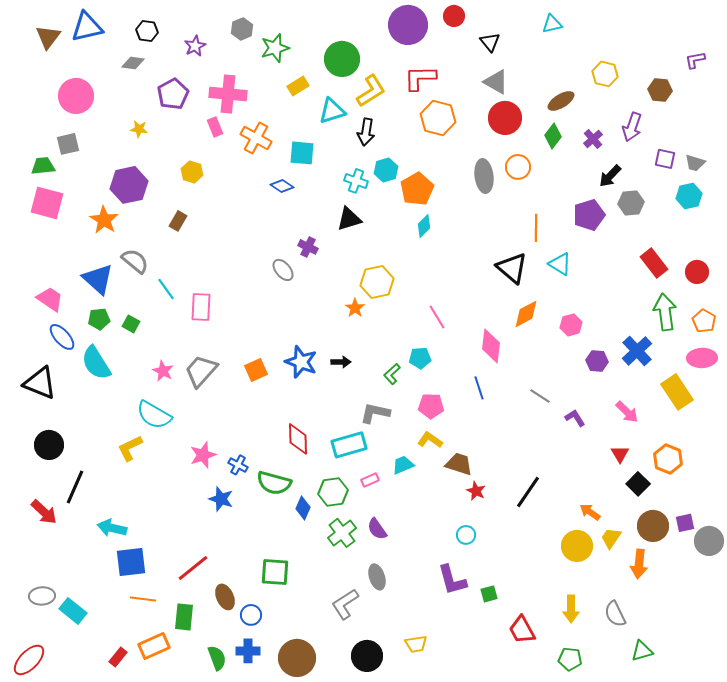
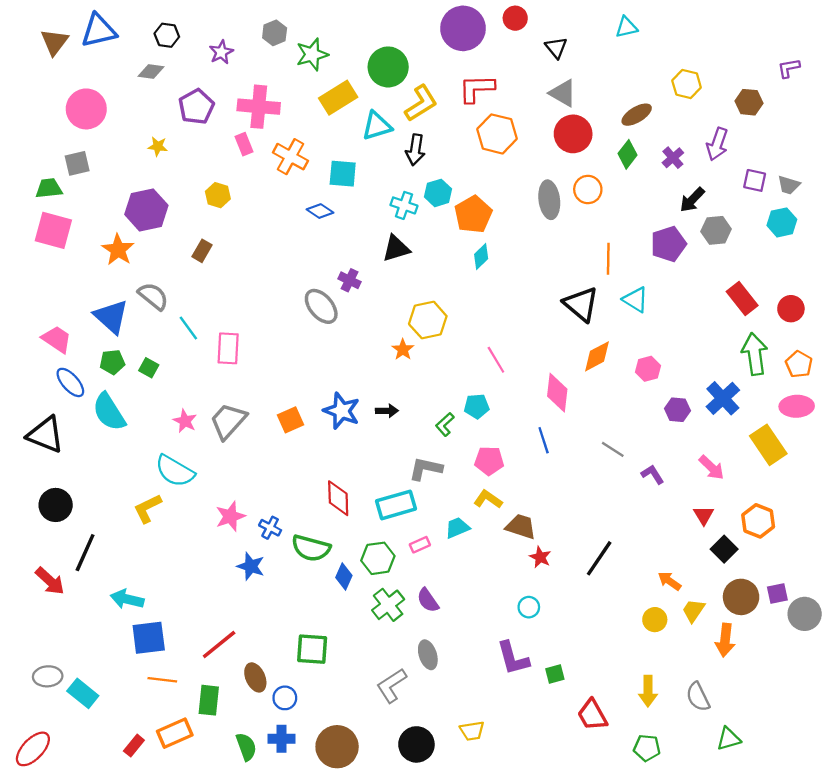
yellow rectangle: (298, 86) -> (338, 98), size x1.5
gray ellipse: (283, 270) -> (321, 306), size x1.4
yellow circle: (577, 546) -> (655, 620), size x0.7

